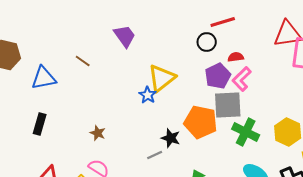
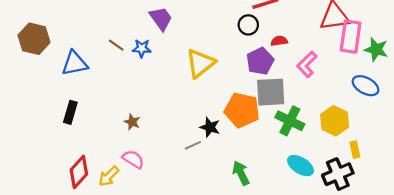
pink L-shape: (242, 79) -> (307, 64), moved
blue star: (148, 95) -> (142, 48), moved, turned -30

